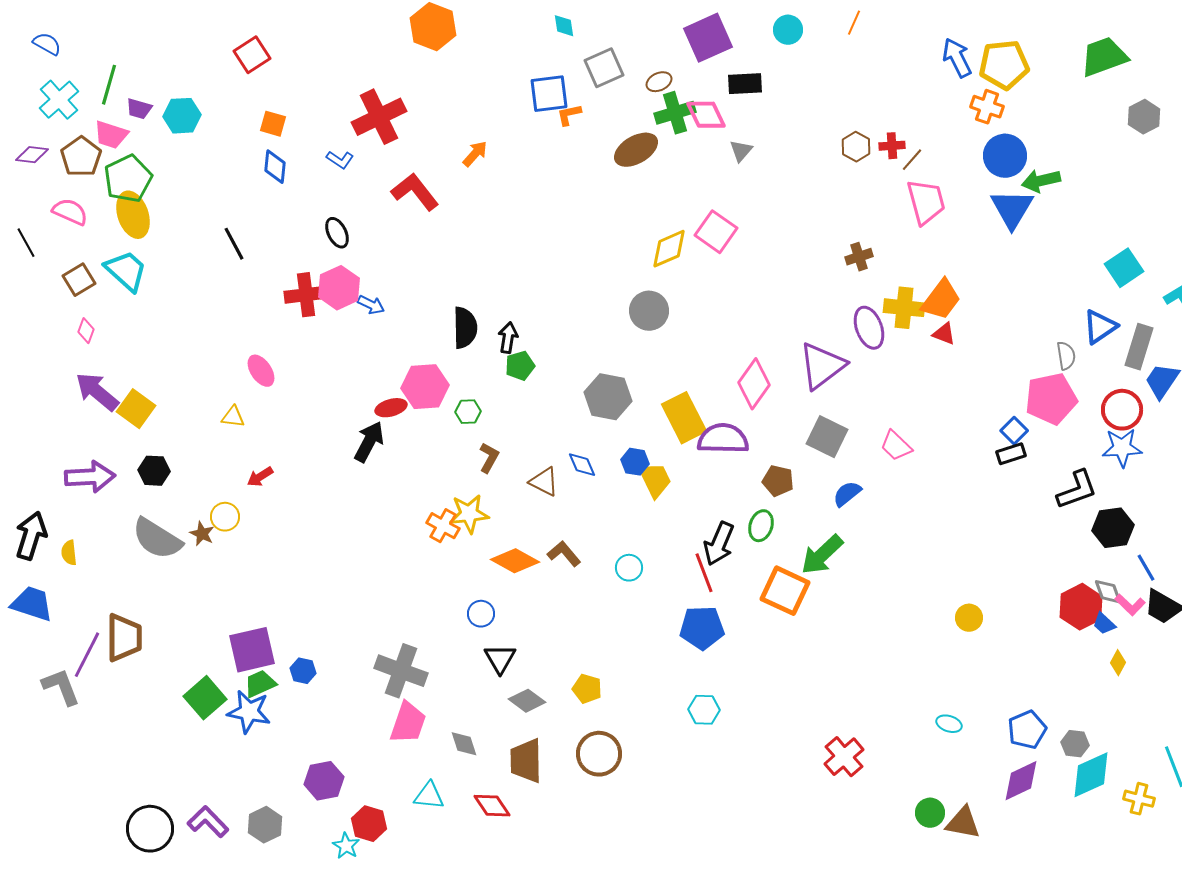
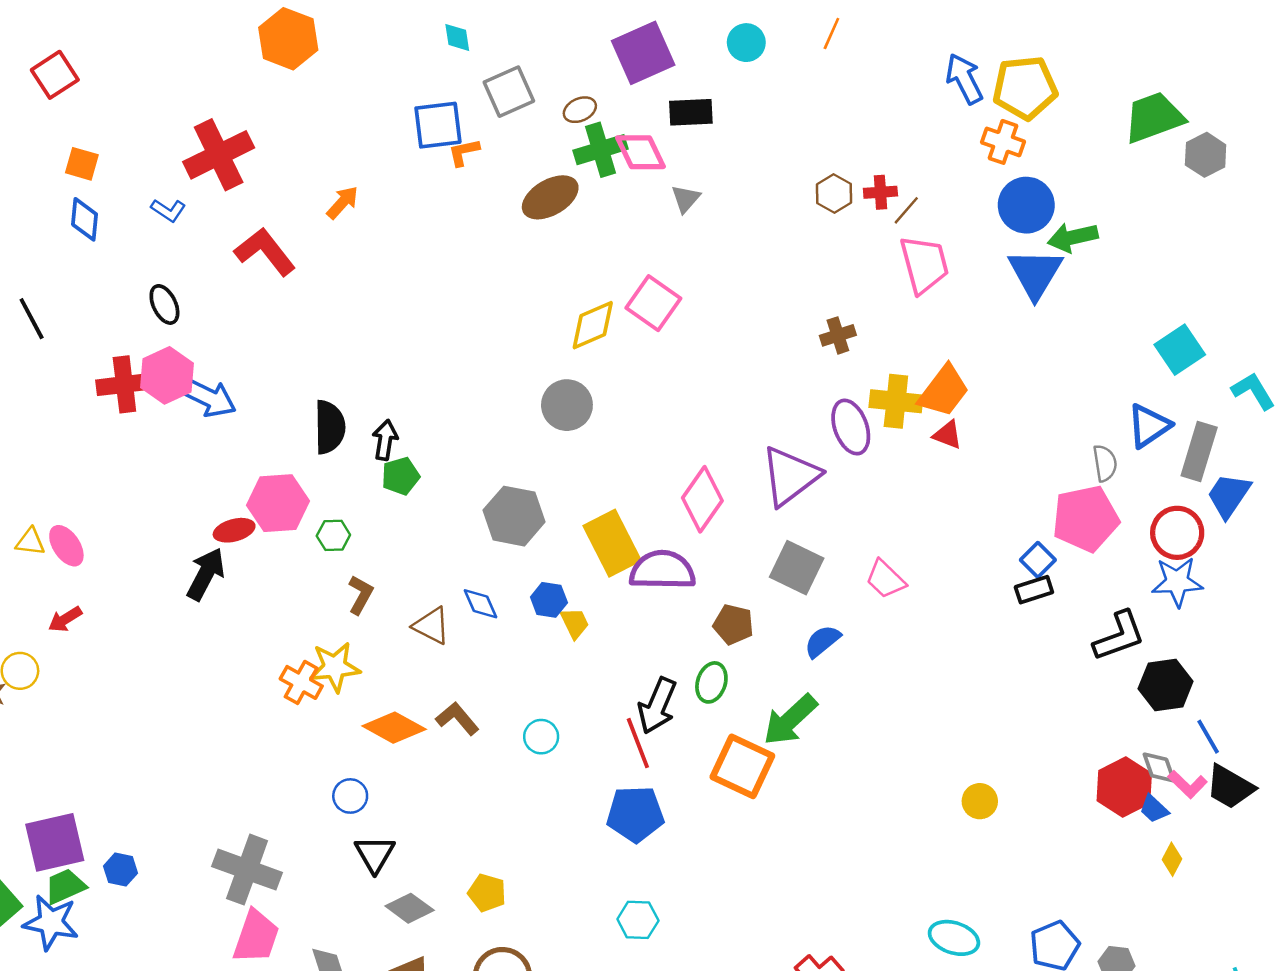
green trapezoid: (1104, 57) -> (1154, 117), moved
blue arrow: (371, 305) -> (208, 397), size x1.6
pink ellipse: (261, 371) -> (66, 546), moved
yellow trapezoid: (655, 480) -> (575, 623), size x0.7
cyan ellipse: (949, 724) -> (954, 938), size x1.5

